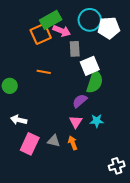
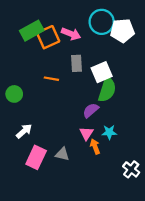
green rectangle: (51, 20) -> (32, 31), moved
gray rectangle: (75, 49) -> (77, 63), moved
white arrow: (19, 120) -> (24, 131), turned 126
orange arrow: (73, 143) -> (95, 146), moved
white cross: (117, 166) -> (131, 169), moved, turned -35

